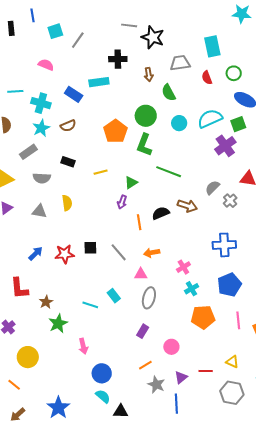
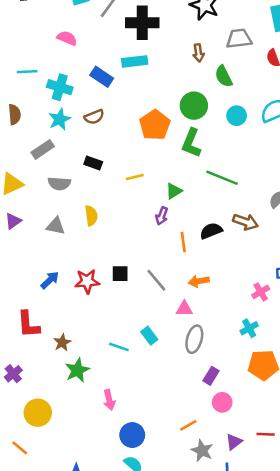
black cross: (118, 59) -> (142, 23), moved, size x1.4
pink cross: (183, 267) -> (261, 292), moved
purple rectangle: (143, 331) -> (211, 376), moved

